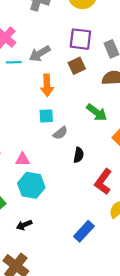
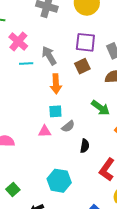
gray arrow: (40, 54) -> (49, 56), turned 90
pink triangle: (23, 159) -> (45, 131), moved
cyan hexagon: (31, 185) -> (59, 181), moved

